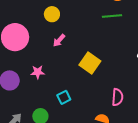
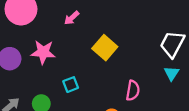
pink star: (38, 72) -> (43, 52), size x1.5

